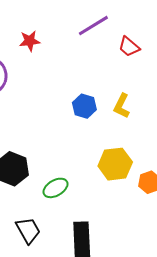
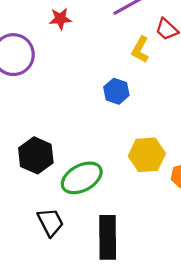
yellow L-shape: (122, 106) -> (140, 50), moved
green ellipse: (55, 188) -> (82, 178), size x1.5

